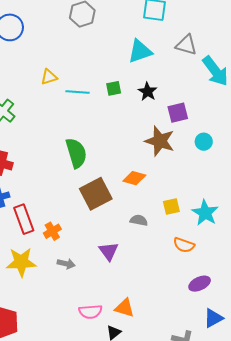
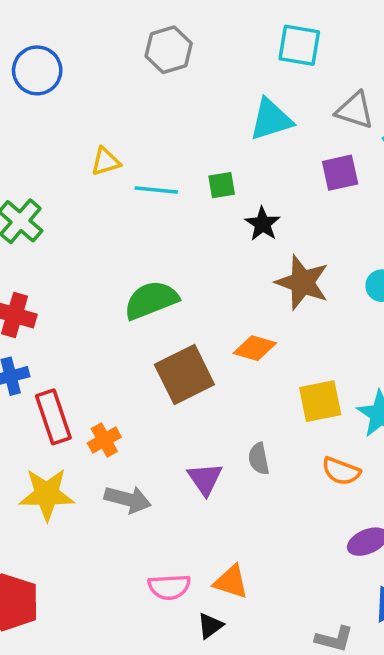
black star: (148, 92) -> (263, 224), moved
purple square: (178, 113) -> (340, 173), moved
green semicircle: (76, 153) -> (151, 300), turned -96
yellow square: (171, 207) -> (320, 401), size x1.4
gray semicircle: (139, 220) -> (259, 459), moved, turned -114
gray arrow: (66, 264) -> (128, 499), size x1.4

